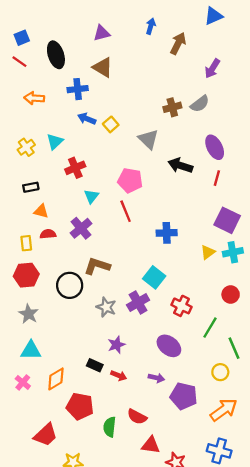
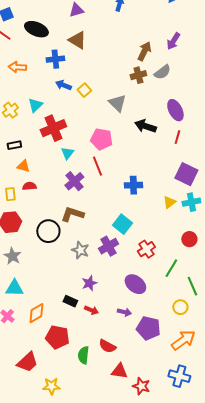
brown arrow: (178, 43) -> (144, 51), moved
black ellipse: (56, 55) -> (36, 29), turned -50
red cross: (75, 168) -> (53, 128), size x1.4
purple cross: (81, 228) -> (74, 181), moved
red cross: (181, 306) -> (146, 249), turned 30

